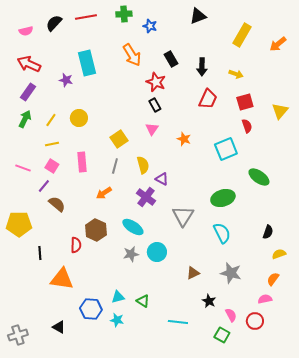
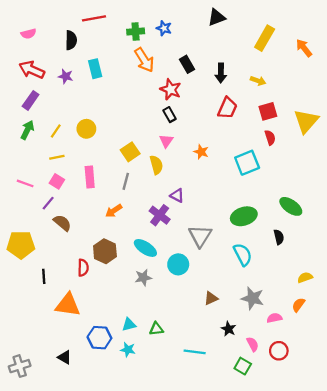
green cross: (124, 14) -> (136, 32), moved
black semicircle: (54, 23) -> (71, 40), moved, turned 138
orange arrow: (278, 44) -> (304, 48), turned 90
cyan rectangle: (87, 63) -> (95, 69), size x0.7
purple star: (66, 80) -> (66, 76), moved
yellow triangle: (280, 111) -> (306, 121), size x1.4
yellow semicircle: (143, 165) -> (156, 165), moved
green ellipse: (259, 177) -> (291, 206), moved
black semicircle: (268, 232) -> (279, 237), moved, turned -32
cyan circle: (157, 252) -> (178, 264), moved
pink semicircle: (265, 299) -> (274, 318), moved
green triangle: (143, 301) -> (156, 329), turned -40

